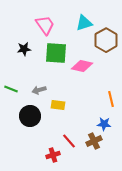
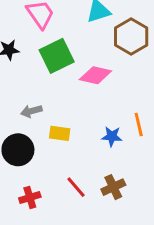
green square: (56, 53) -> (57, 56), turned -30
blue star: (104, 124) -> (112, 136), moved
red cross: (53, 155) -> (30, 198), moved

